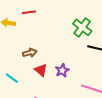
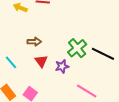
green cross: (82, 27) -> (77, 48), moved

